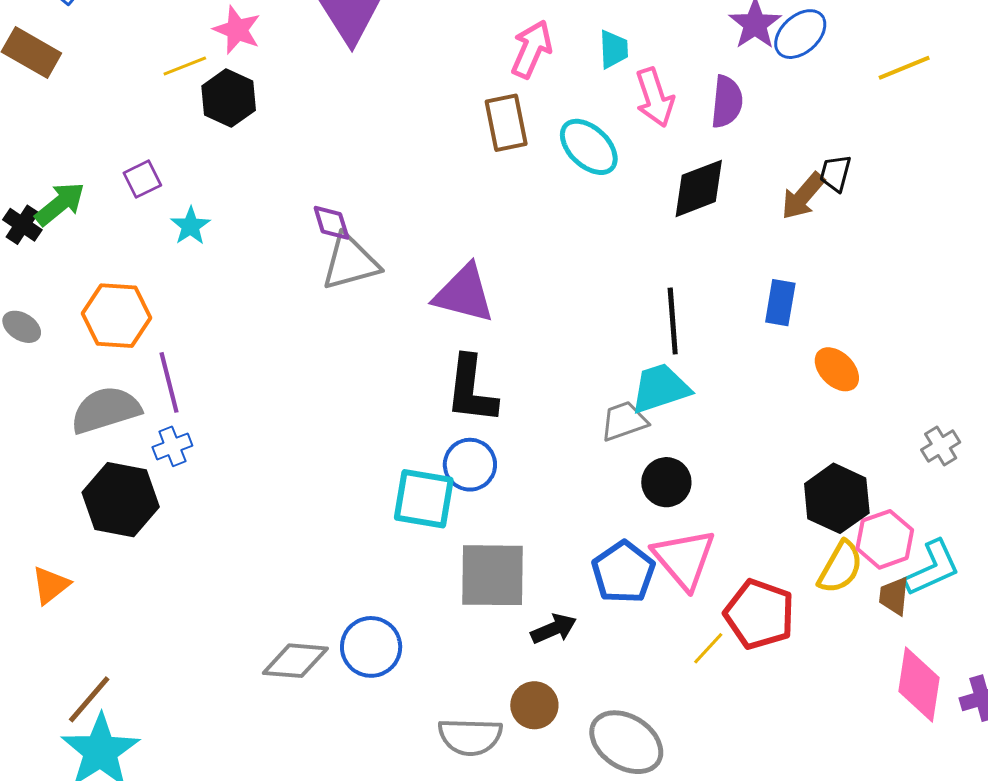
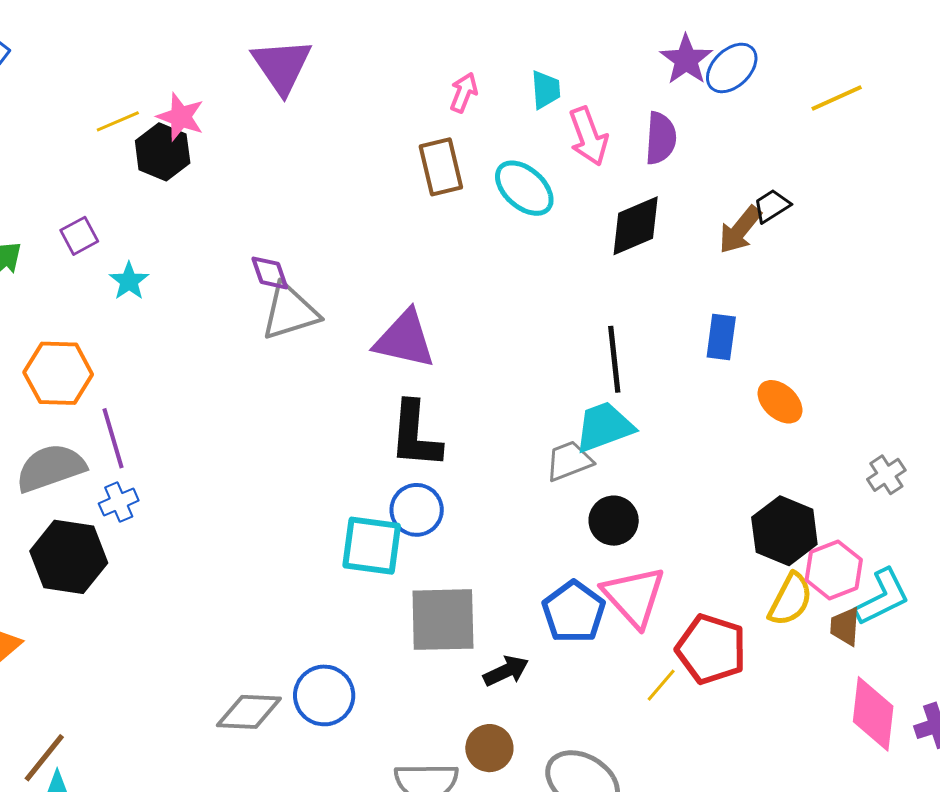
pink star: (237, 30) -> (181, 117), moved
pink arrow: (532, 49) -> (464, 92), size x0.7
black trapezoid: (835, 173) -> (772, 206), turned 45

